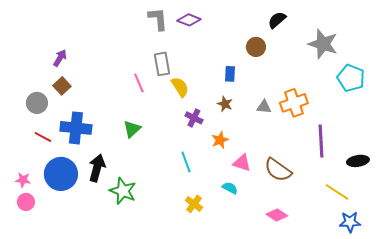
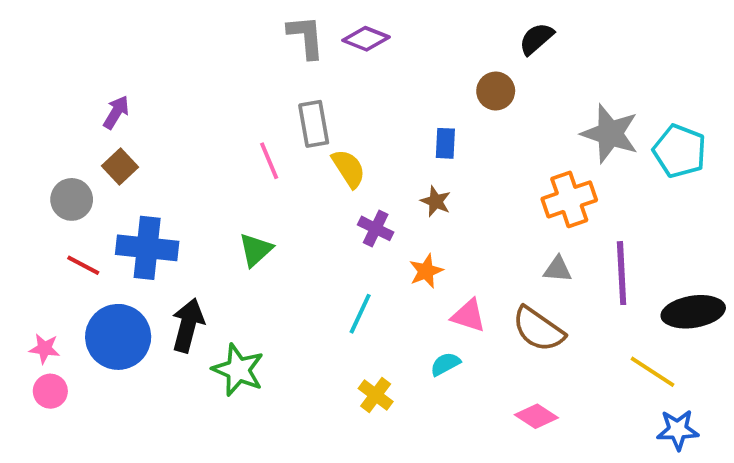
gray star: (323, 44) -> (610, 134), moved
gray triangle: (264, 107) -> (558, 269), moved
black ellipse: (358, 161) -> (693, 312), size x1.4
cyan line: (186, 162) -> (360, 314), turned 45
cyan semicircle: (230, 188) -> (445, 364), turned -56

